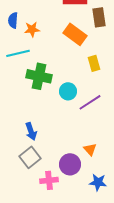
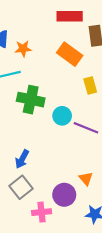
purple line: (90, 102) -> (86, 128), turned 55
blue arrow: (31, 131) -> (22, 159), turned 48

